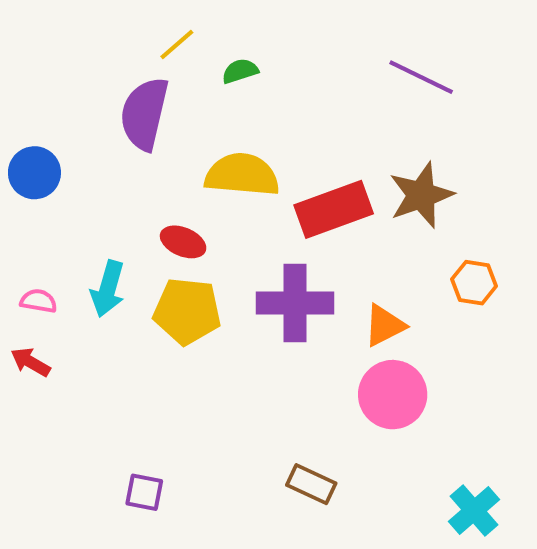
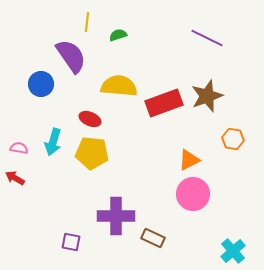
yellow line: (177, 45) -> (87, 22), turned -42
purple semicircle: (144, 114) -> (71, 56), turned 132
blue circle: (34, 173) -> (41, 84), moved
purple cross: (295, 303) -> (116, 216), moved

